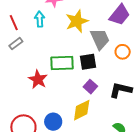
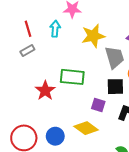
black square: (88, 62) -> (115, 87), moved
purple square: (90, 87) -> (98, 105), turned -32
yellow diamond: (82, 110) -> (86, 128), turned 55

